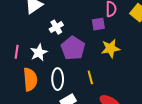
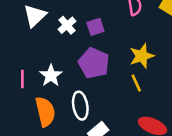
purple square: (98, 24) -> (95, 27), moved
white cross: (56, 27) -> (67, 25), moved
yellow line: (90, 77) -> (136, 83), moved

